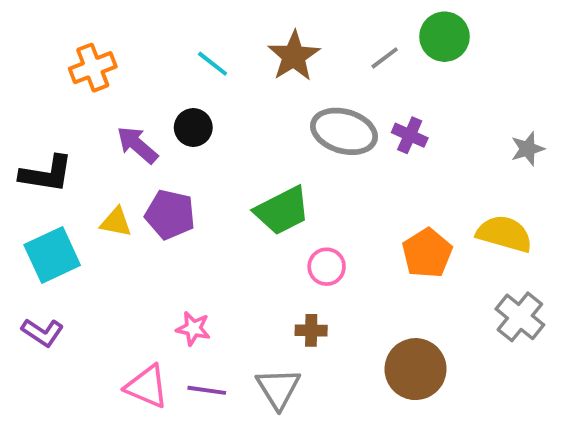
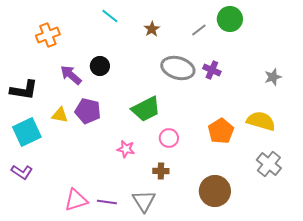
brown star: (294, 56) -> (152, 29), size x0.6
cyan line: (213, 64) -> (110, 16), moved
pink star: (193, 328) -> (126, 149), moved
pink triangle: (147, 386) -> (76, 200), turned -40

